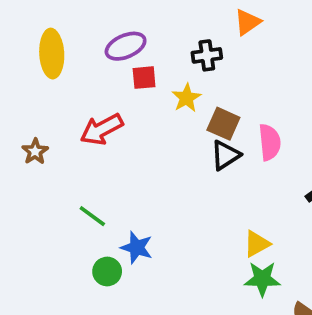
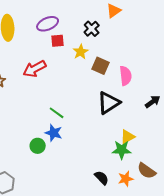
black cross: (207, 55) -> (92, 29), turned -35
black triangle: (225, 155) -> (109, 103), moved, size x1.4
green line: (92, 216) -> (57, 113), moved
yellow triangle: (257, 244) -> (128, 137), moved

